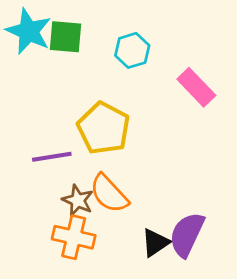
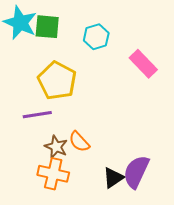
yellow pentagon: (104, 128) -> (57, 81), moved
orange semicircle: (109, 194) -> (79, 142), size x0.7

